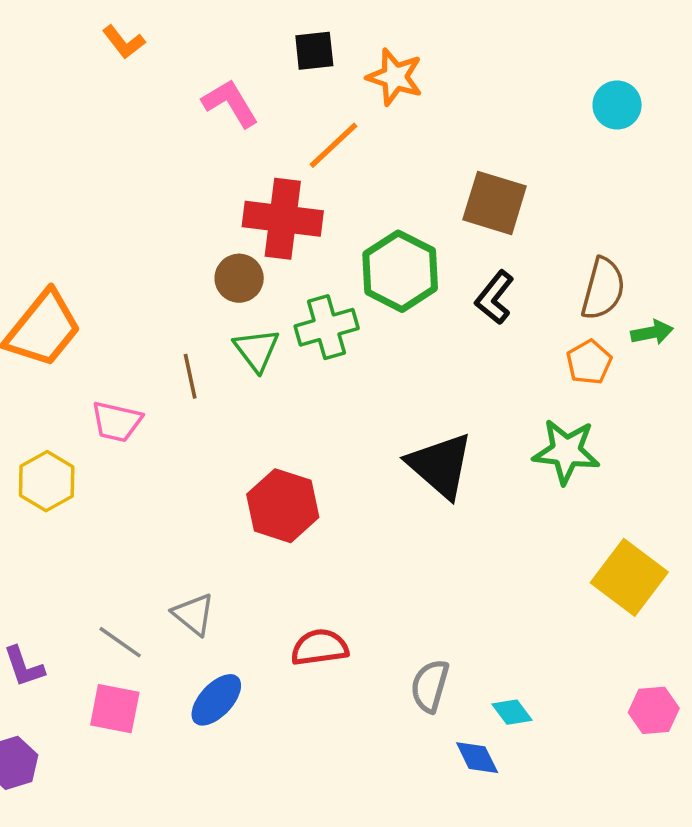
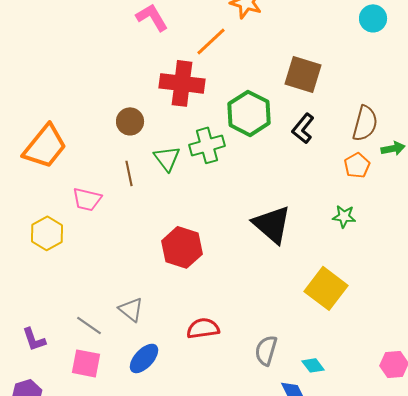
brown circle: (239, 278) -> (130, 121), moved
green star: (566, 451) -> (344, 216), size x0.6
yellow square: (629, 577) -> (326, 288), moved

